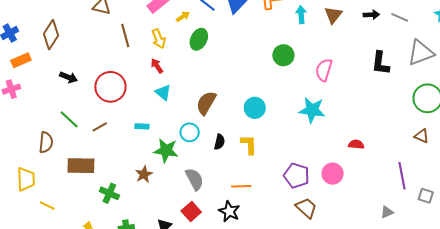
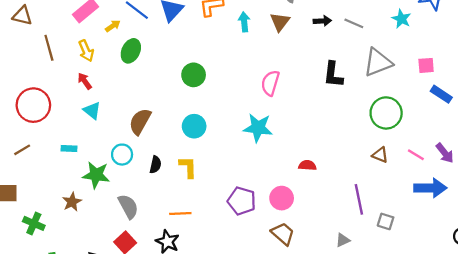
green circle: (283, 55) -> (194, 75), moved
brown trapezoid: (306, 208) -> (283, 234), moved

